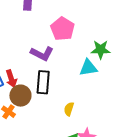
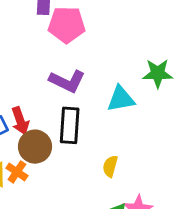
pink pentagon: (63, 29) -> (67, 25), moved, turned -30
cyan triangle: (88, 68) -> (121, 99), moved

